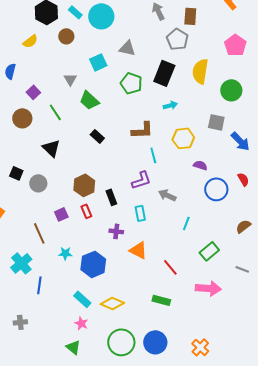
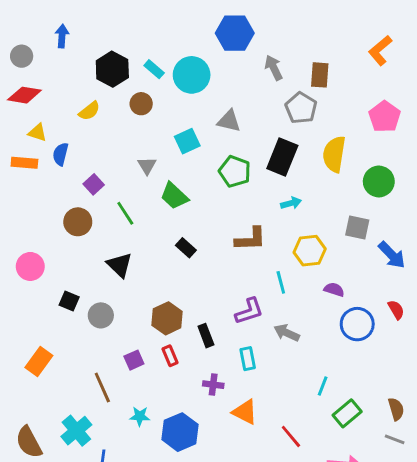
cyan line: (153, 155) -> (281, 282), moved
cyan line: (186, 223) -> (323, 386), moved
brown semicircle: (243, 226) -> (396, 409), moved, turned 112

